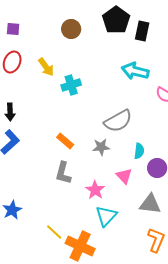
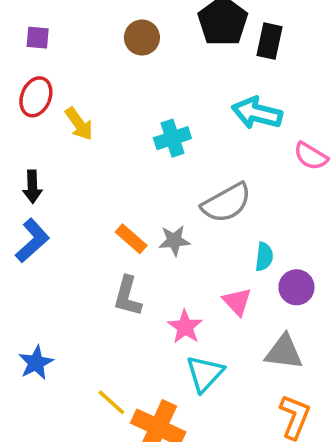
yellow arrow: (46, 67) -> (79, 124), moved
cyan cross: (71, 85) -> (172, 138), moved
gray star: (101, 147) -> (174, 241), moved

